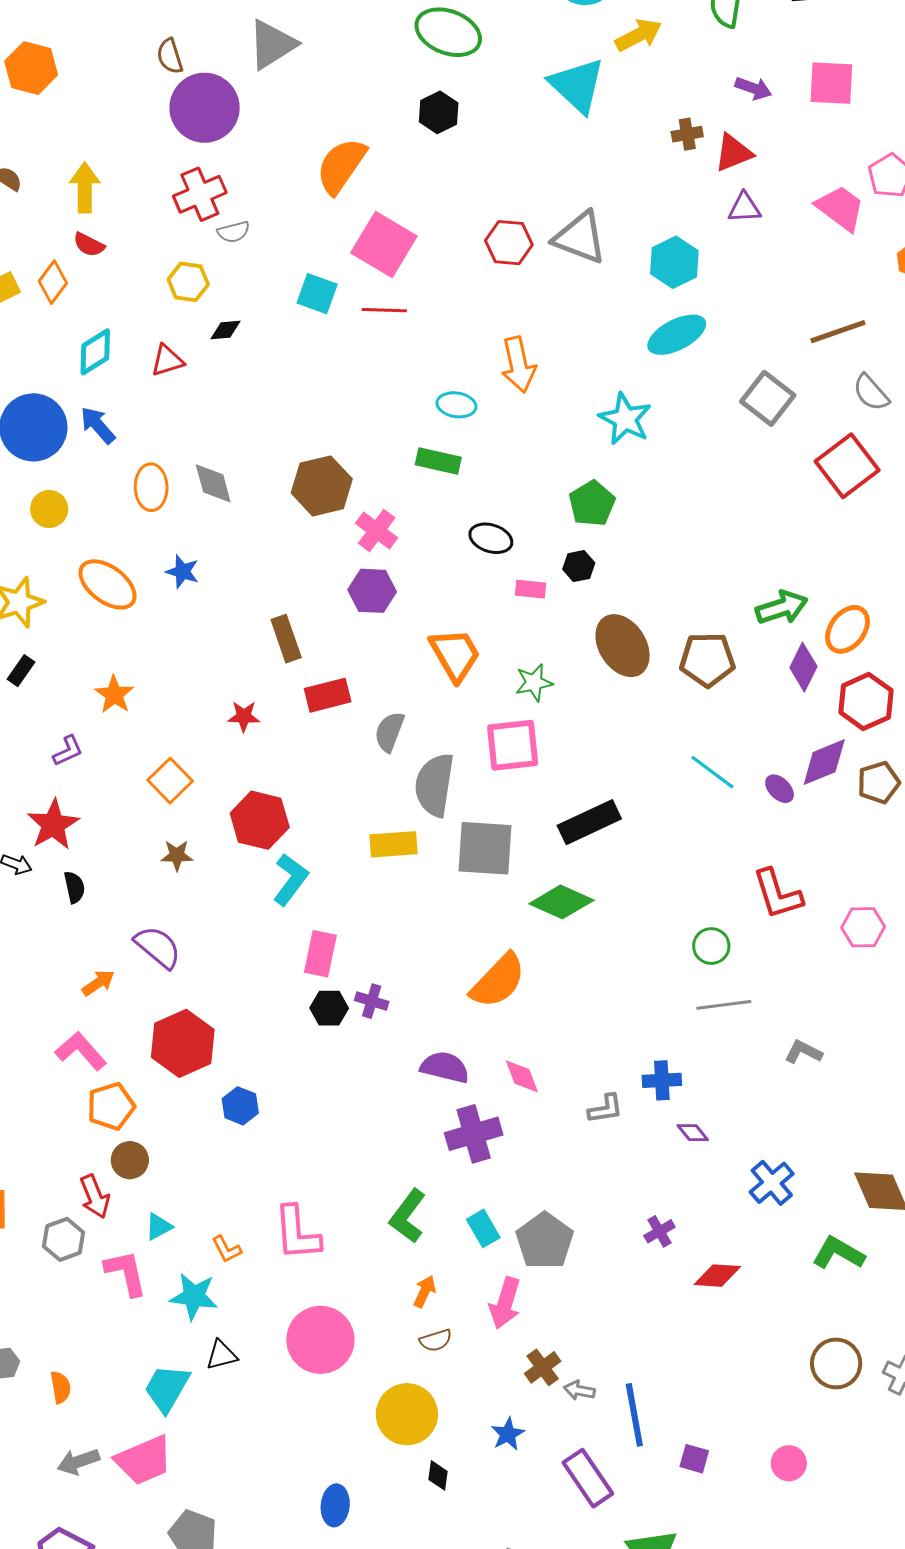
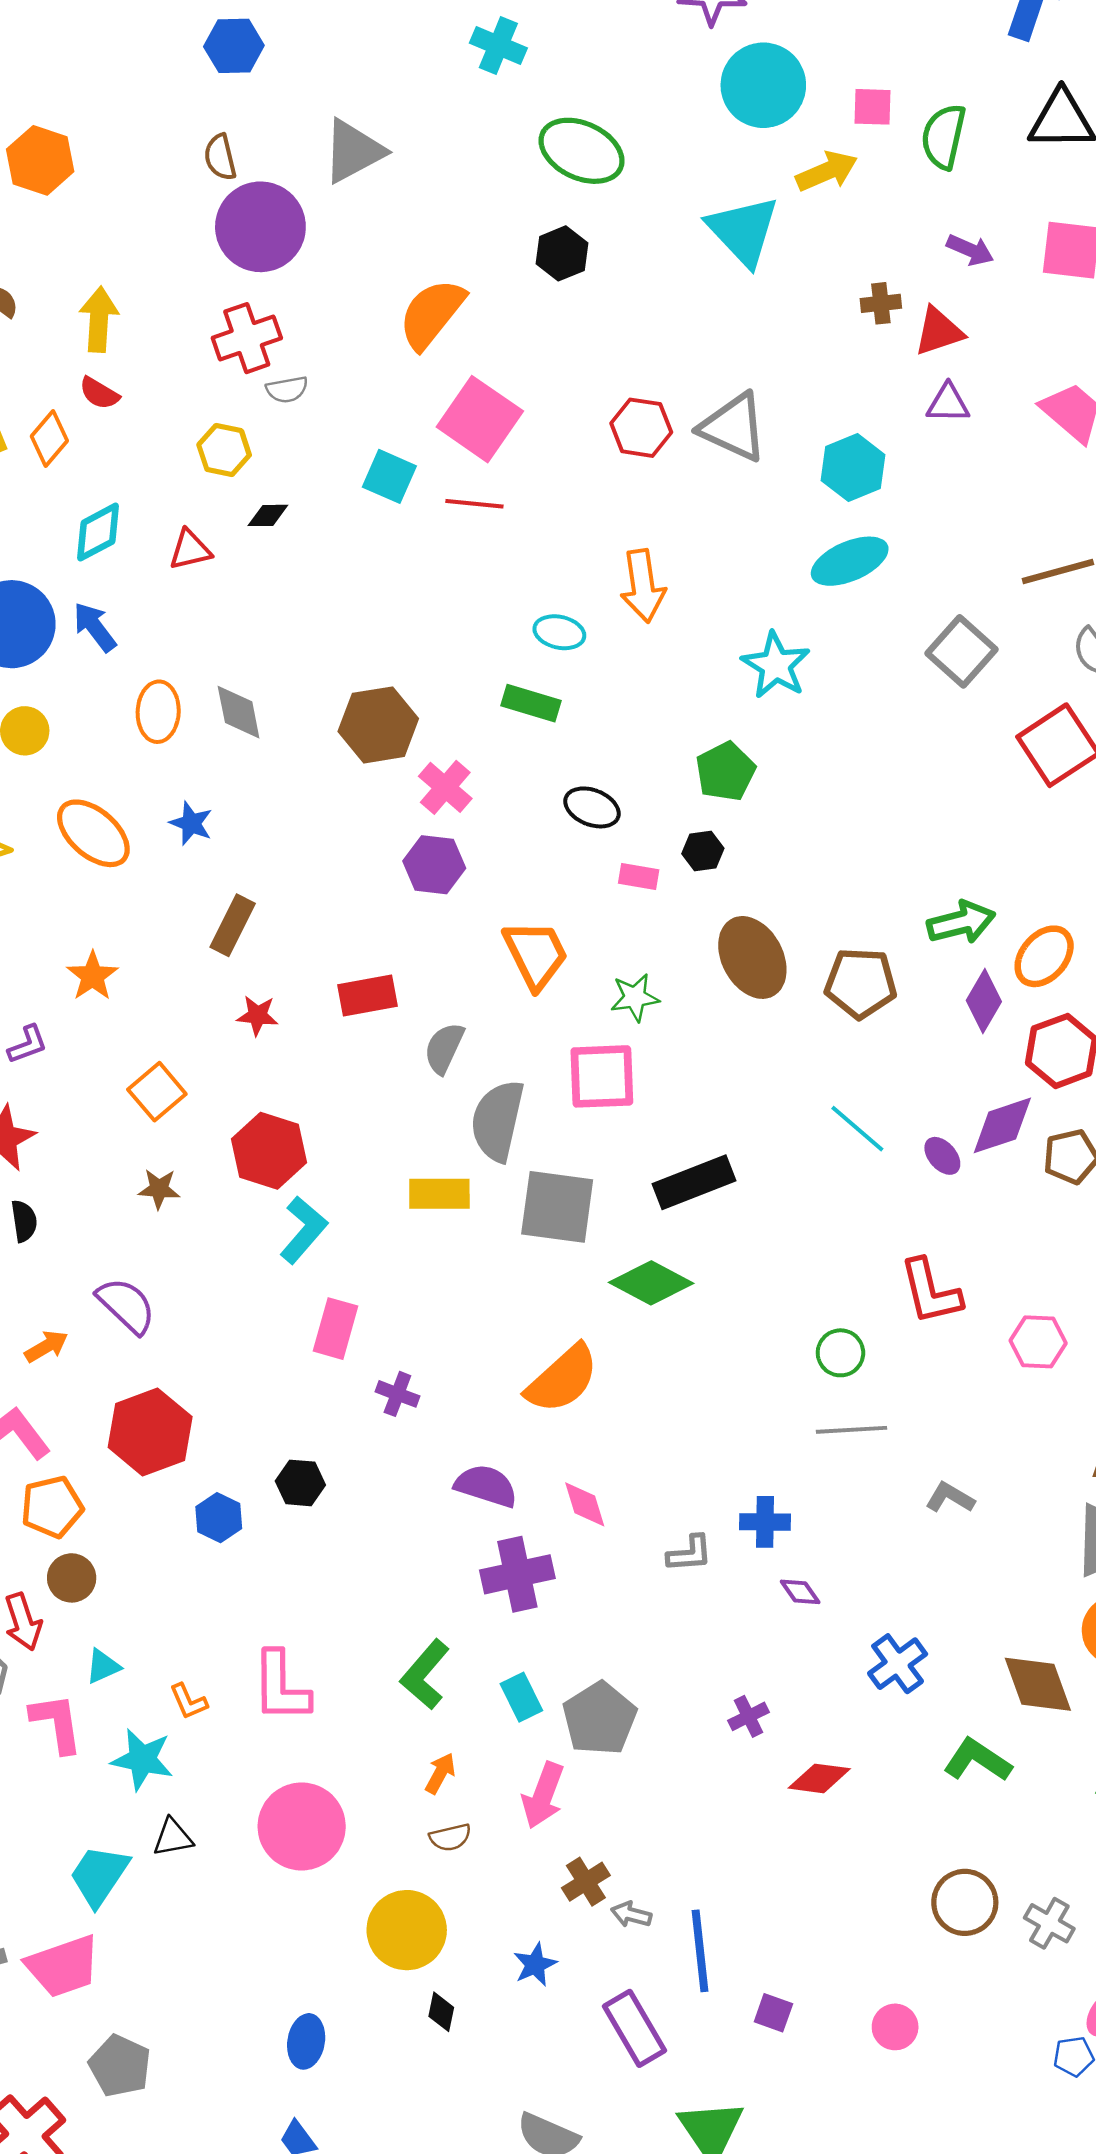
brown rectangle: (286, 639) -> (233, 925), moved, turned 42
black hexagon: (329, 1008) -> (300, 1483), moved

